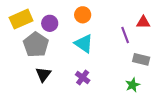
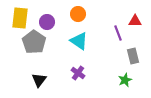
yellow rectangle: (21, 19) -> (20, 18), turned -60
gray rectangle: (141, 59) -> (133, 56), turned 63
black triangle: (43, 74) -> (39, 80), moved

